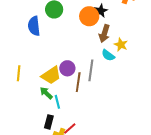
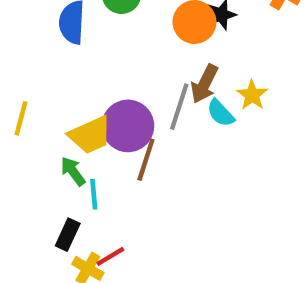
brown arrow: (104, 34) -> (204, 84), moved
purple circle: (67, 68) -> (128, 126), size x1.5
gray line: (91, 70) -> (179, 107), moved

